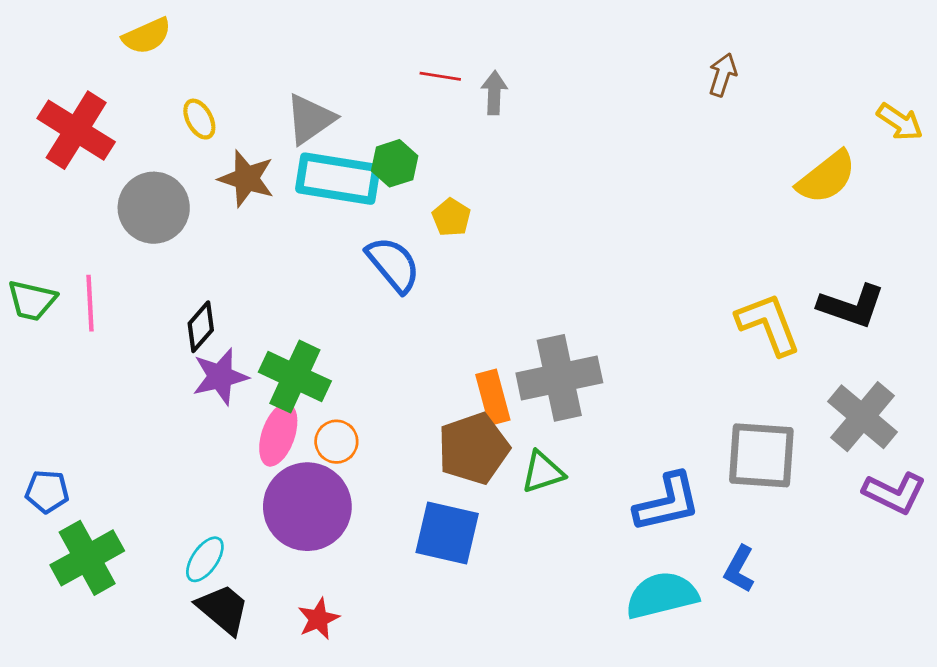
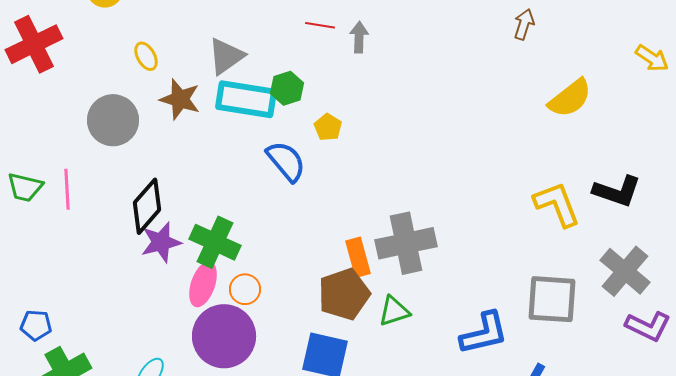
red cross: (76, 130) -> (34, 44), moved, turned 32
yellow semicircle: (826, 177) -> (570, 98), moved
black diamond: (201, 327) -> (147, 206), size x1.5

